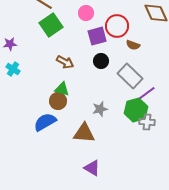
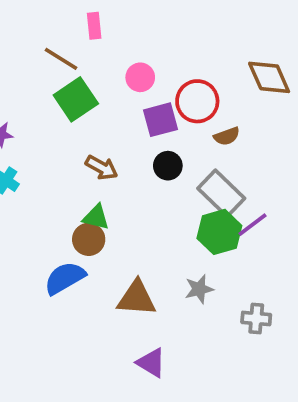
brown semicircle: (133, 45) -> (227, 136), turned -40
gray star: (100, 109) -> (199, 289), moved
green hexagon: (136, 110) -> (219, 232), moved
gray cross: (147, 122) -> (256, 318), moved

